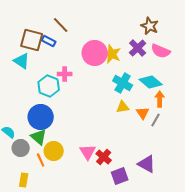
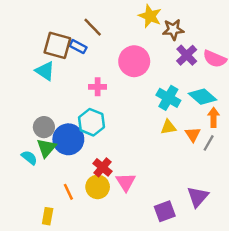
brown star: (150, 26) -> (173, 30), moved, turned -30
yellow star: (112, 54) -> (150, 16), moved
cyan hexagon: (49, 86) -> (92, 122), moved
green triangle: (39, 137) -> (46, 148), moved, turned 30
gray circle: (21, 148) -> (44, 127), moved
yellow circle: (54, 151) -> (98, 187), moved
red cross: (104, 157) -> (102, 167), moved
purple triangle: (147, 164) -> (198, 197), turned 42

